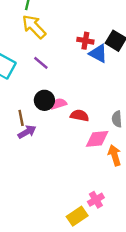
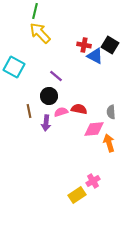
purple line: (41, 63) -> (56, 76), moved
pink semicircle: (58, 104) -> (61, 112), moved
purple arrow: (27, 132) -> (46, 123), moved, turned 126

